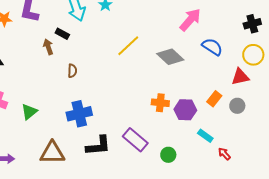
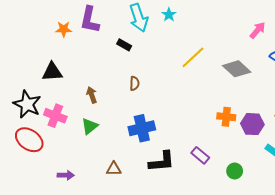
pink arrow: (190, 20) -> (258, 30), size x0.7
brown arrow: (48, 47) -> (92, 95), moved
purple rectangle: (135, 140) -> (200, 155), size x0.7
brown triangle: (52, 153) -> (114, 169), size x0.6

